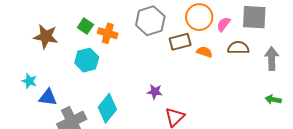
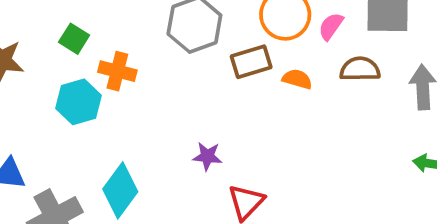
orange cross: (108, 33) -> (117, 71), moved

